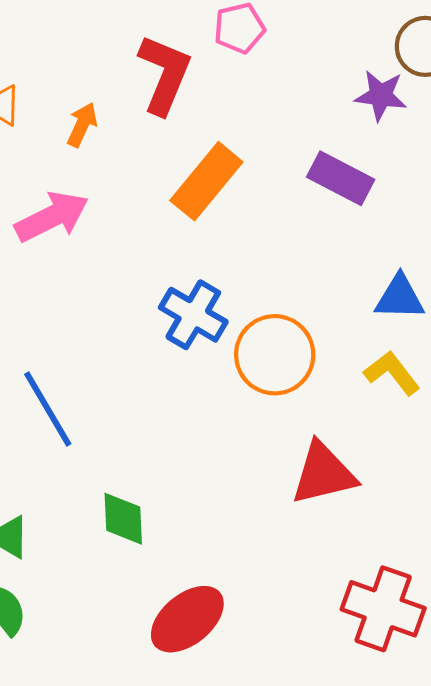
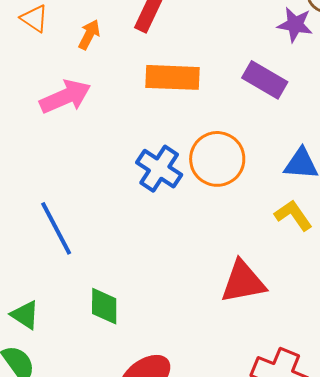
orange rectangle: (206, 181) -> (173, 77), turned 50
orange circle: (275, 355) -> (217, 159), moved

